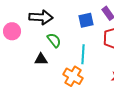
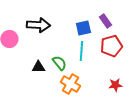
green semicircle: (54, 40) -> (59, 63), moved
cyan line: (83, 54) -> (81, 51), moved

